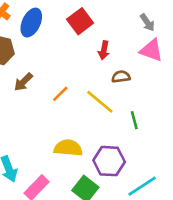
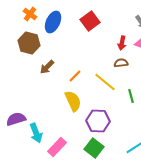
red arrow: (104, 50) -> (122, 43), moved
yellow semicircle: (68, 148) -> (73, 101), moved, turned 60
purple hexagon: (109, 161) -> (98, 121), moved

